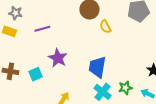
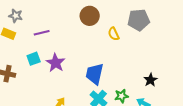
yellow semicircle: (105, 27) -> (114, 34), moved
cyan square: (36, 74) -> (34, 59), moved

